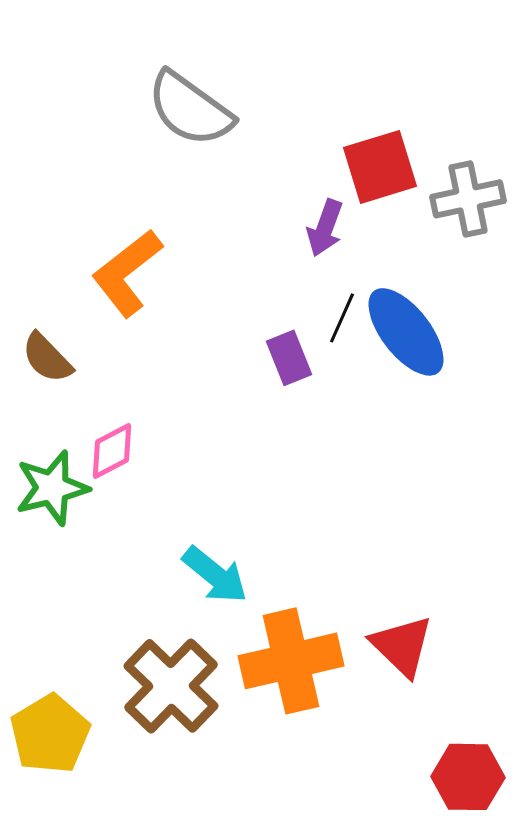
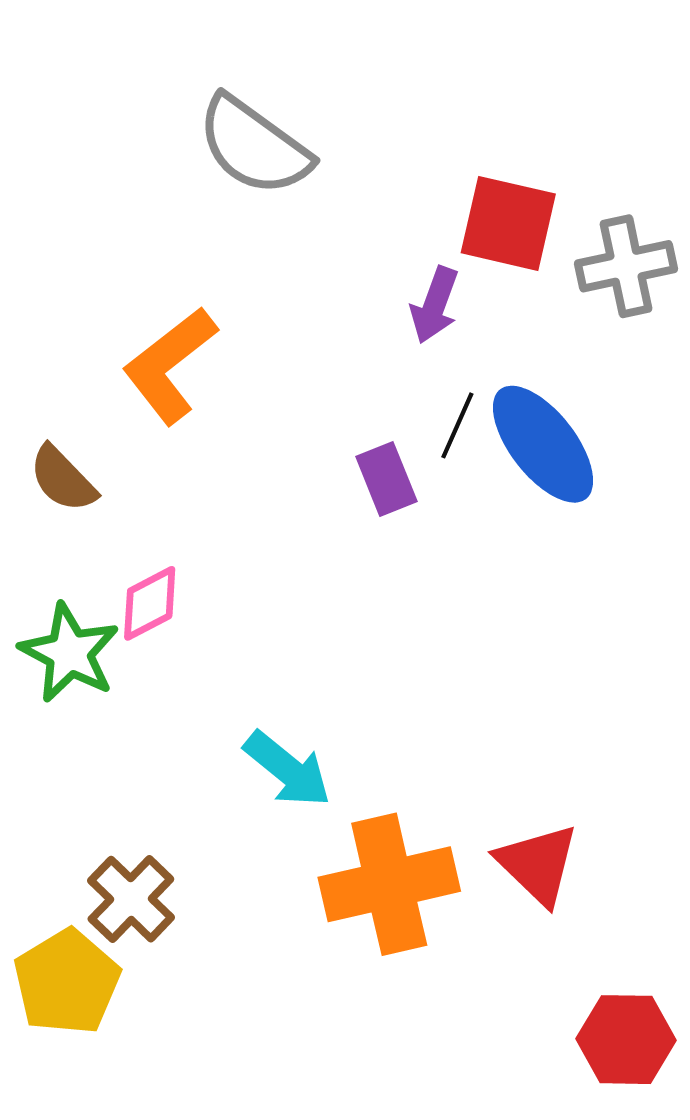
red square: (380, 167) -> (508, 223), turned 30
green star: (52, 488) -> (69, 653), turned -30
brown cross: (171, 686) -> (131, 899), moved, size x0.7

